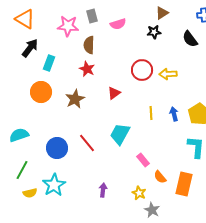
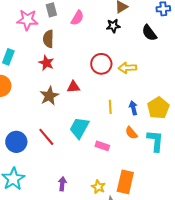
pink semicircle: (118, 24) -> (77, 18), turned -42
red triangle: (114, 93) -> (73, 87), turned 32
brown star: (75, 99) -> (49, 96), moved
pink rectangle: (143, 160) -> (102, 146), moved, turned -32
orange semicircle: (160, 177) -> (131, 133), moved
orange rectangle: (184, 184) -> (125, 182), moved

